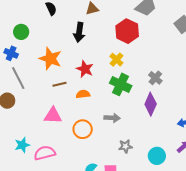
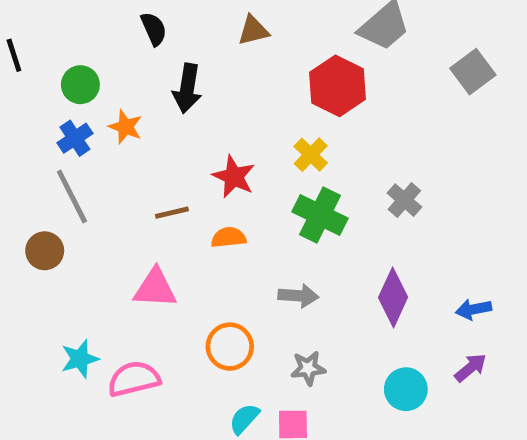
black arrow: (79, 32) -> (187, 88), moved
blue cross: (11, 53) -> (75, 138), moved, turned 32
orange star: (50, 59) -> (125, 127), moved, size x0.6
purple diamond: (151, 104) -> (393, 297), moved
orange circle: (83, 129) -> (230, 347), moved
gray star: (125, 146) -> (308, 368), moved

